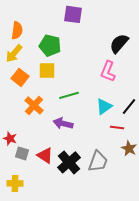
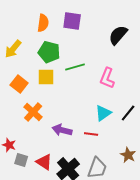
orange semicircle: (17, 30) -> (43, 23), moved
black semicircle: (119, 43) -> (118, 35), moved
yellow arrow: (14, 53) -> (13, 49), moved
green line: (69, 95) -> (75, 67), moved
red line: (117, 127) -> (91, 134), moved

